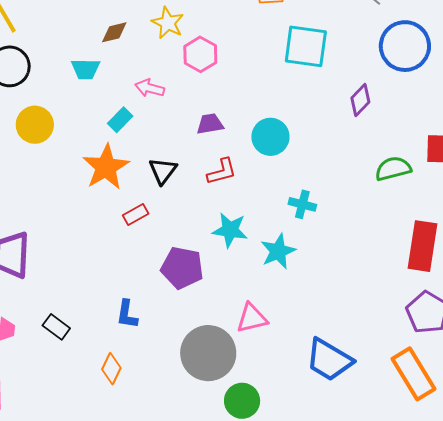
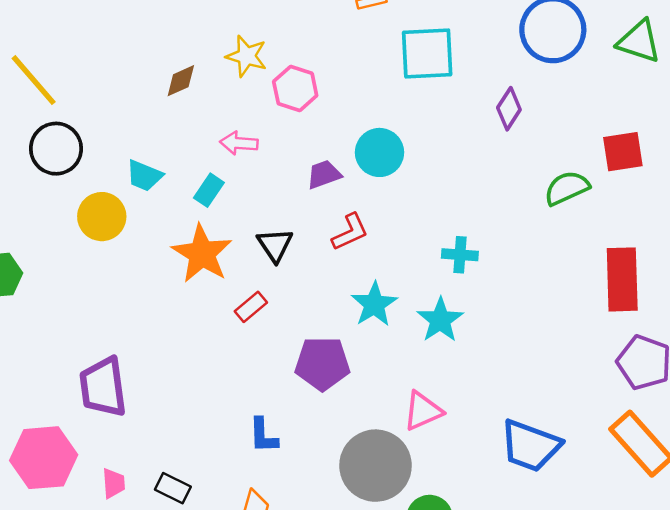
cyan trapezoid: (85, 69) -> (144, 176), moved, turned 32
cyan circle: (270, 137) -> (379, 152), moved
cyan star: (230, 230) -> (374, 304), turned -30
black rectangle: (56, 327) -> (173, 488), moved

